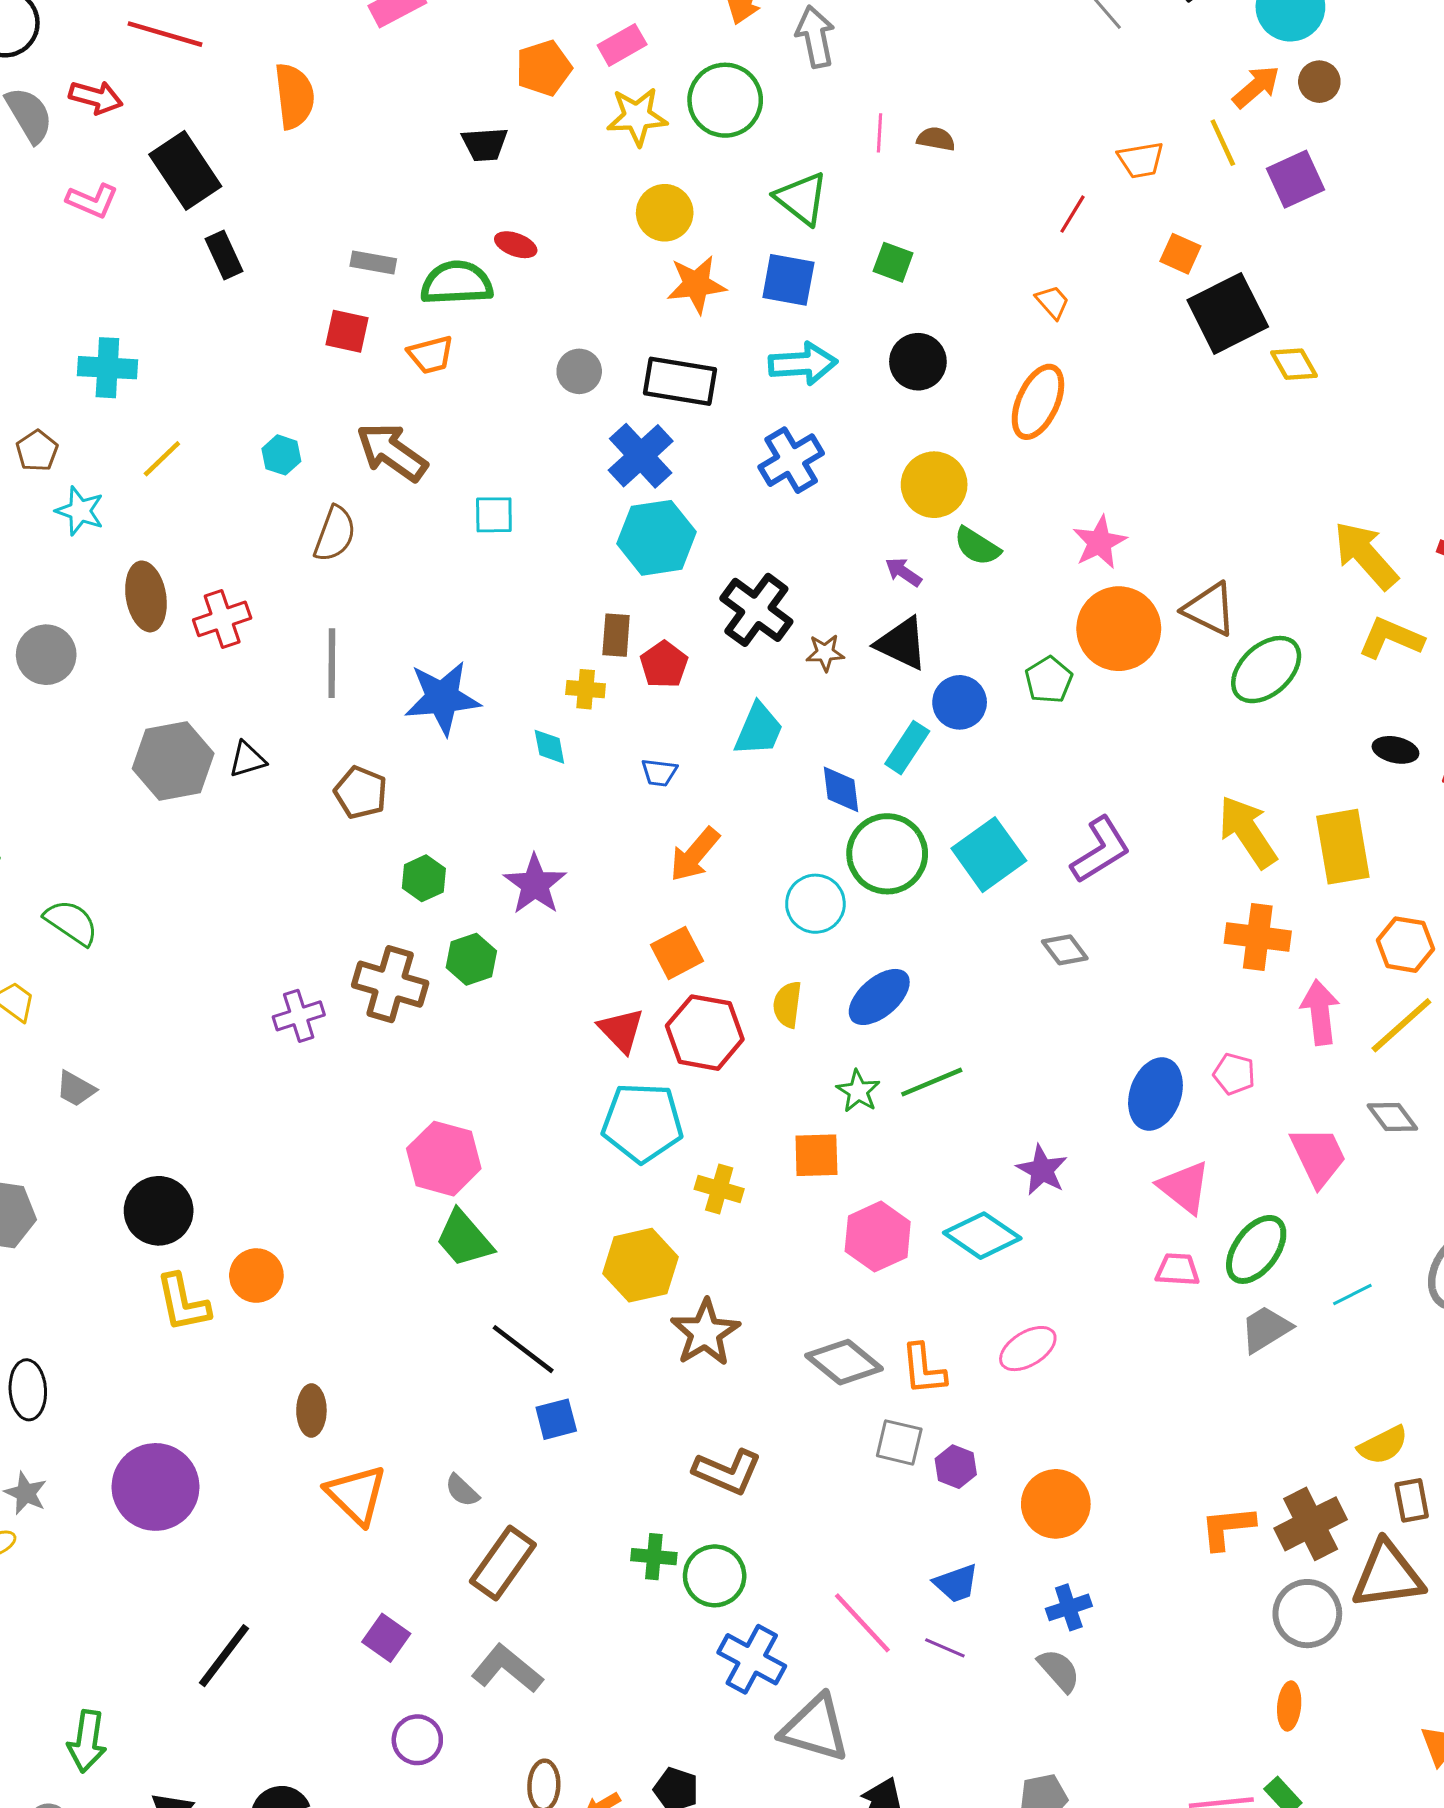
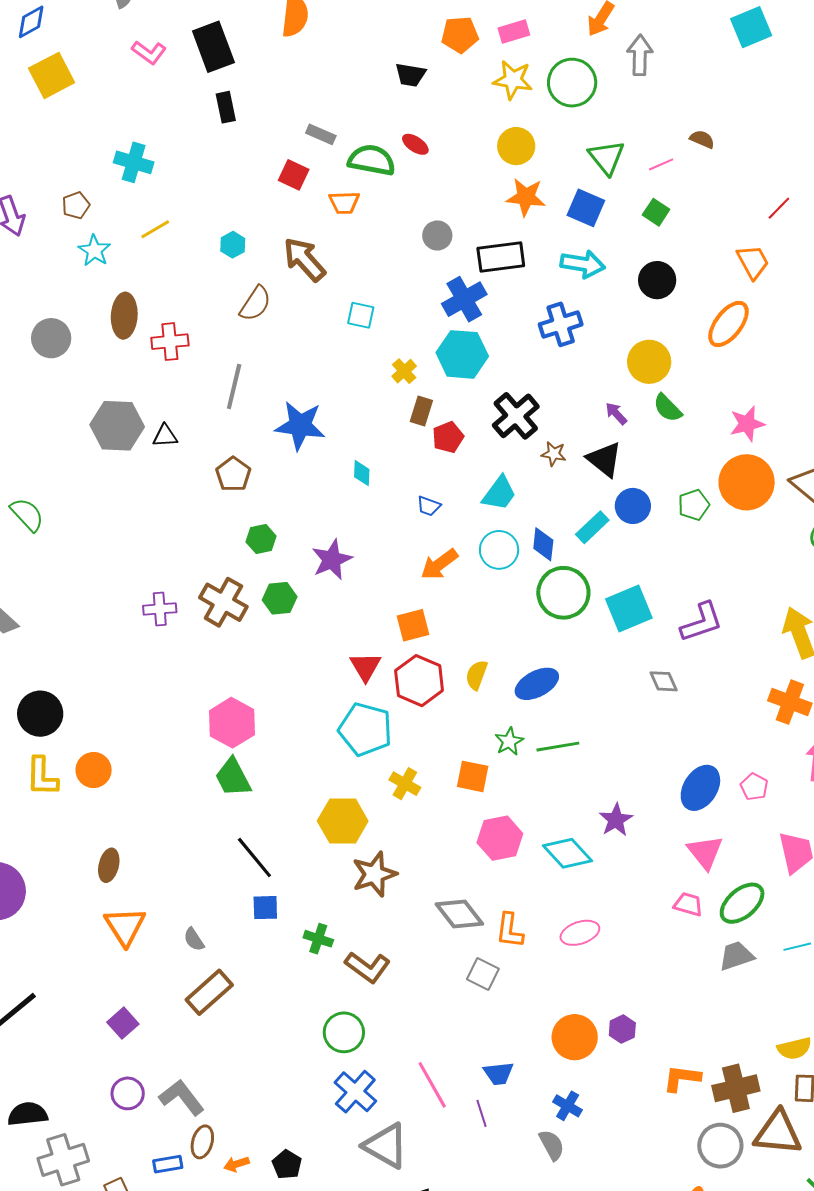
pink line: (879, 133) -> (661, 164), moved, turned 50
orange trapezoid: (1052, 302) -> (753, 262), size x1.5
black rectangle: (680, 381) -> (501, 257), turned -30
yellow cross: (586, 689) -> (404, 371), moved, turned 30
cyan circle: (815, 904) -> (499, 550), moved
purple hexagon: (956, 1467) -> (622, 1029), moved
green cross: (654, 1557) -> (318, 939), moved
blue cross: (1069, 1607) -> (568, 1106), turned 36
purple line: (945, 1648) -> (482, 1113), turned 36
gray L-shape: (507, 1669) -> (182, 1097), moved

